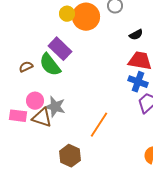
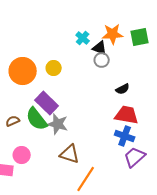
orange circle: (86, 17) -> (23, 71), moved
gray star: (55, 107) -> (58, 124), moved
brown triangle: (42, 118) -> (70, 154), moved

